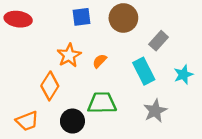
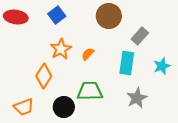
blue square: (82, 17) -> (57, 15), moved, turned -30
cyan rectangle: (144, 71) -> (127, 63), turned 35

